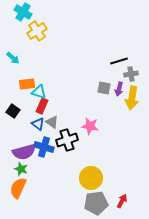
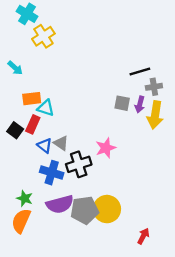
red rectangle: (42, 106) -> (33, 124), moved
pink star: (90, 126) -> (106, 148), turned -30
purple semicircle: (24, 152) -> (60, 204), moved
gray pentagon: (96, 203) -> (85, 210), moved

